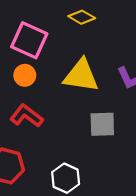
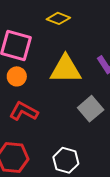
gray square: (102, 124) -> (91, 109), turned -30

